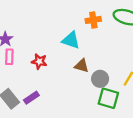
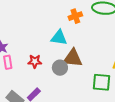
brown triangle: (82, 66) -> (73, 58), size x1.5
gray circle: (100, 79) -> (60, 68), moved

